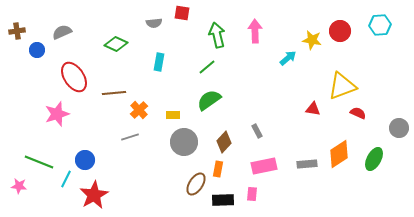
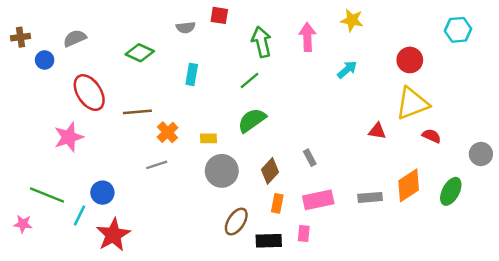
red circle: (340, 31) -> (410, 60), moved
yellow star: (312, 40) -> (352, 20), moved
orange rectangle: (218, 169) -> (277, 203), moved

